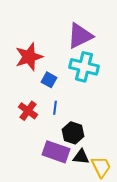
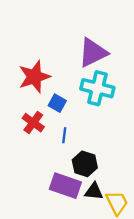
red cross: (28, 111) -> (33, 123), moved

